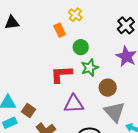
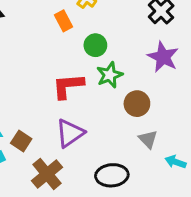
purple triangle: (74, 104) -> (70, 133), moved, turned -30
gray triangle: (114, 112) -> (148, 139), size x0.6

